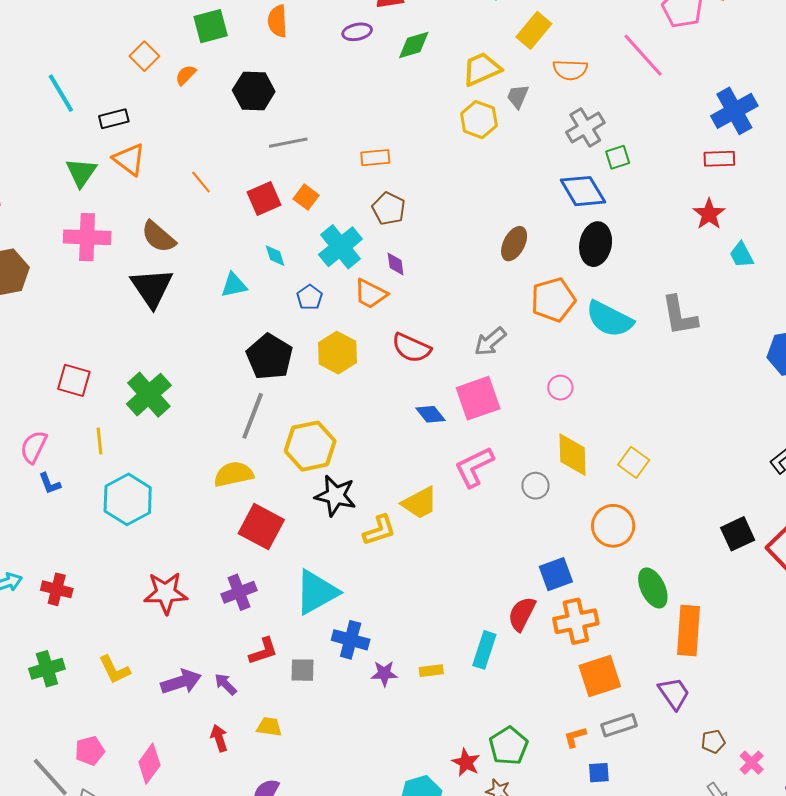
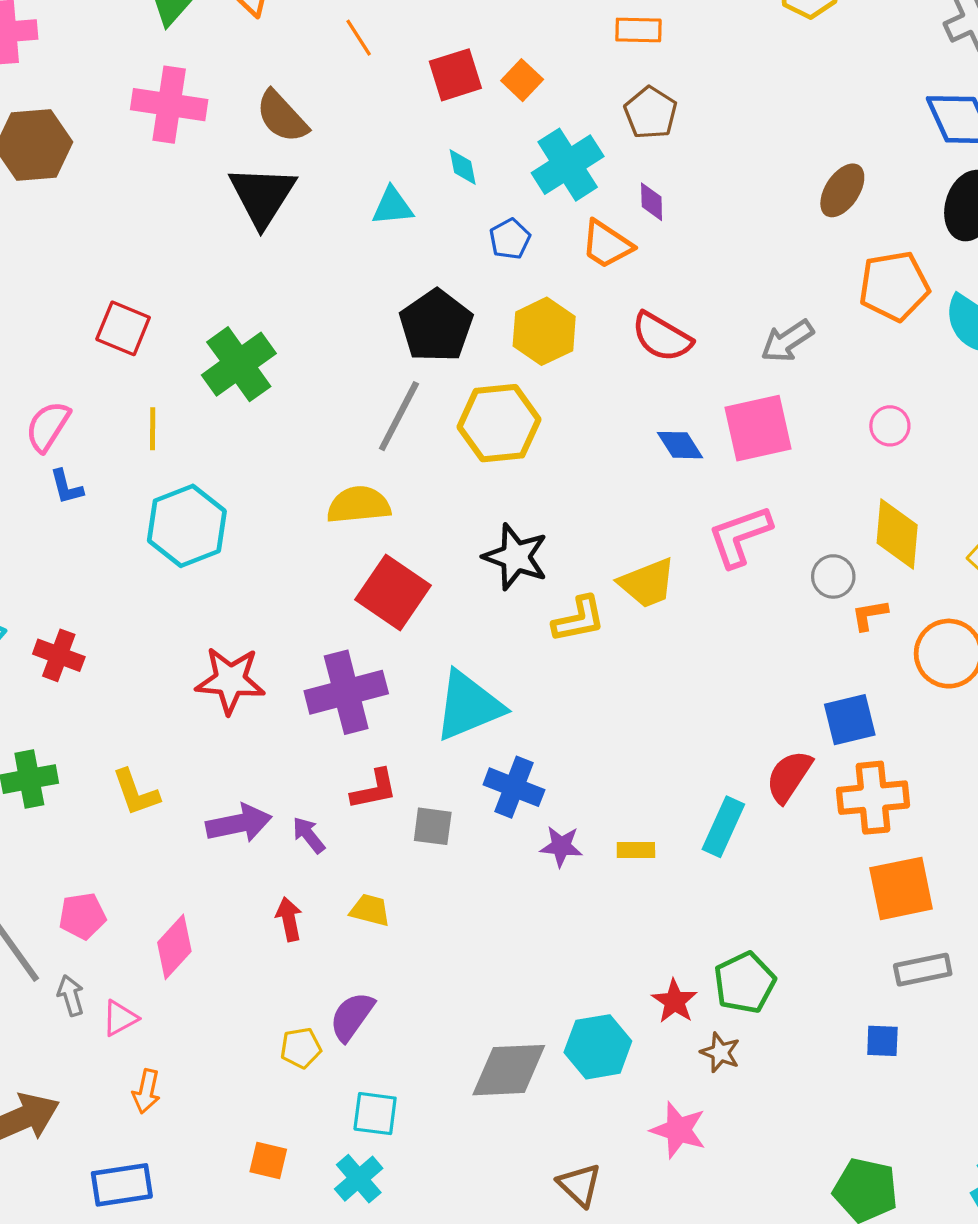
yellow hexagon: (310, 446) -> (499, 423), moved
purple cross: (239, 592) -> (346, 692), size x1.4
orange L-shape: (575, 737) -> (870, 615), moved

